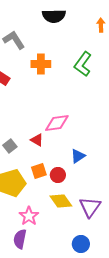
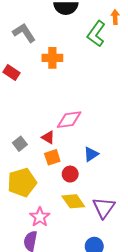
green L-shape: (83, 64) -> (96, 34), moved
orange square: (39, 171) -> (52, 157), moved

